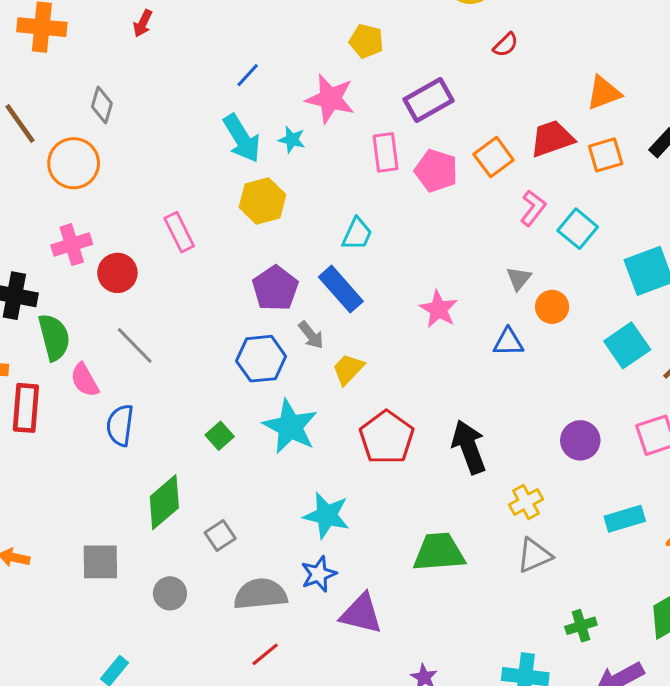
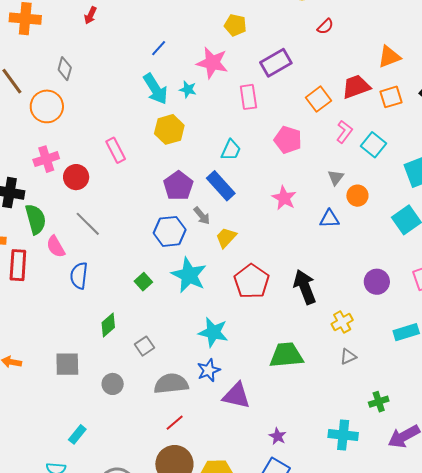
pink pentagon: (436, 171) -> (288, 140), moved
green diamond: (164, 502) -> (108, 325), size x0.7
gray triangle: (534, 555) -> (348, 357), size x0.7

